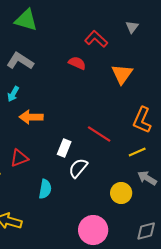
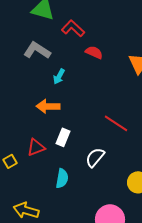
red L-shape: (96, 39) -> (73, 28), moved
cyan arrow: (13, 94) -> (59, 76), moved
white rectangle: (64, 148) -> (63, 137), moved

